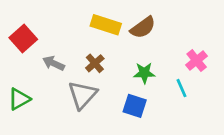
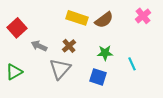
pink cross: (197, 61) -> (143, 16), moved

